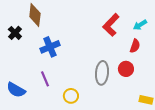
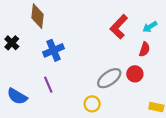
black cross: (15, 33) -> (12, 43), moved
gray ellipse: (102, 73) -> (109, 78), turned 50
yellow circle: (71, 96) -> (92, 104), moved

